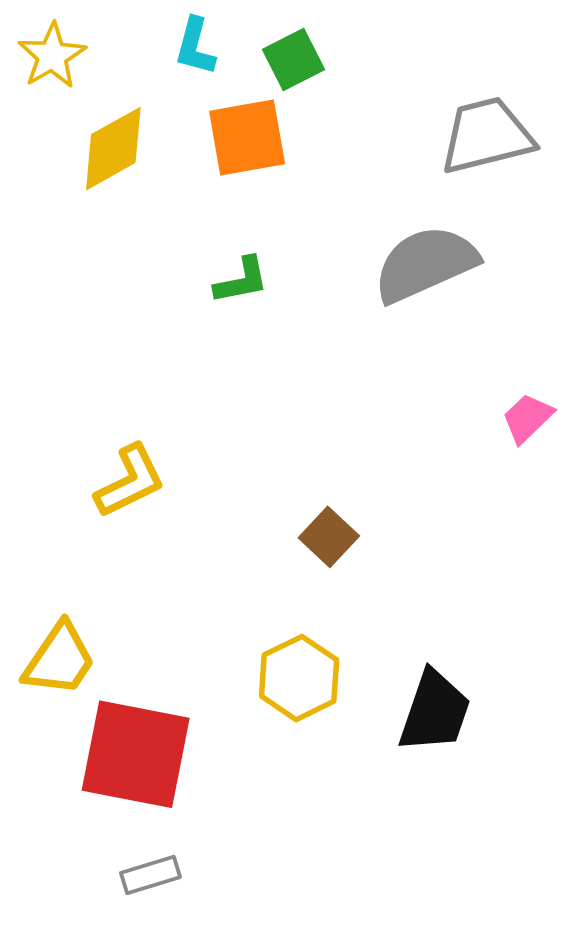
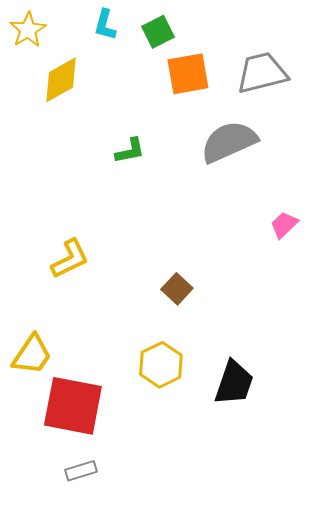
orange square: (247, 137) -> (188, 74), moved

